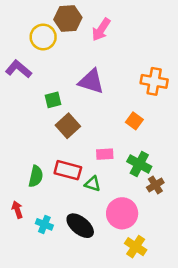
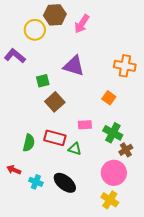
red arrow: (17, 210) -> (14, 170), turned -48
pink circle: (122, 213) -> (114, 173), moved

